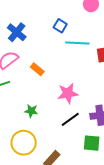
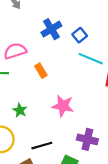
blue cross: (17, 32) -> (51, 29), moved
black line: (70, 119) -> (42, 146), moved

